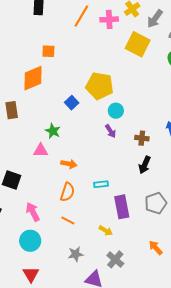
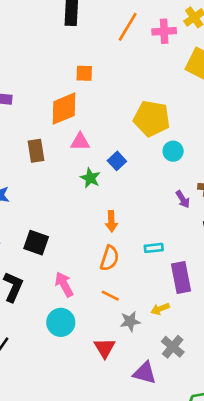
blue square: (72, 103) -> (117, 161), moved
purple arrow: (111, 131) -> (183, 199), moved
pink triangle: (41, 150) -> (80, 142), moved
orange arrow: (69, 164) -> (111, 221), turned 77
yellow arrow: (106, 231) -> (160, 309), turned 128
gray star: (76, 254) -> (130, 321), moved
red triangle: (31, 274) -> (105, 348), moved

